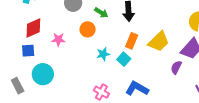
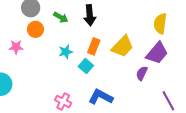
orange circle: (88, 29) -> (35, 29), moved
cyan star: (103, 54) -> (66, 52), moved

